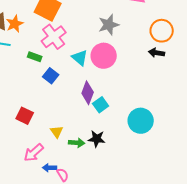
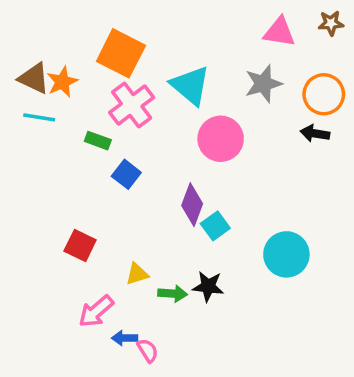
gray star: (109, 25) -> (263, 84), moved
cyan triangle: (80, 58) -> (190, 85), moved, size x1.4
yellow triangle: (57, 132) -> (137, 274), turned 48

